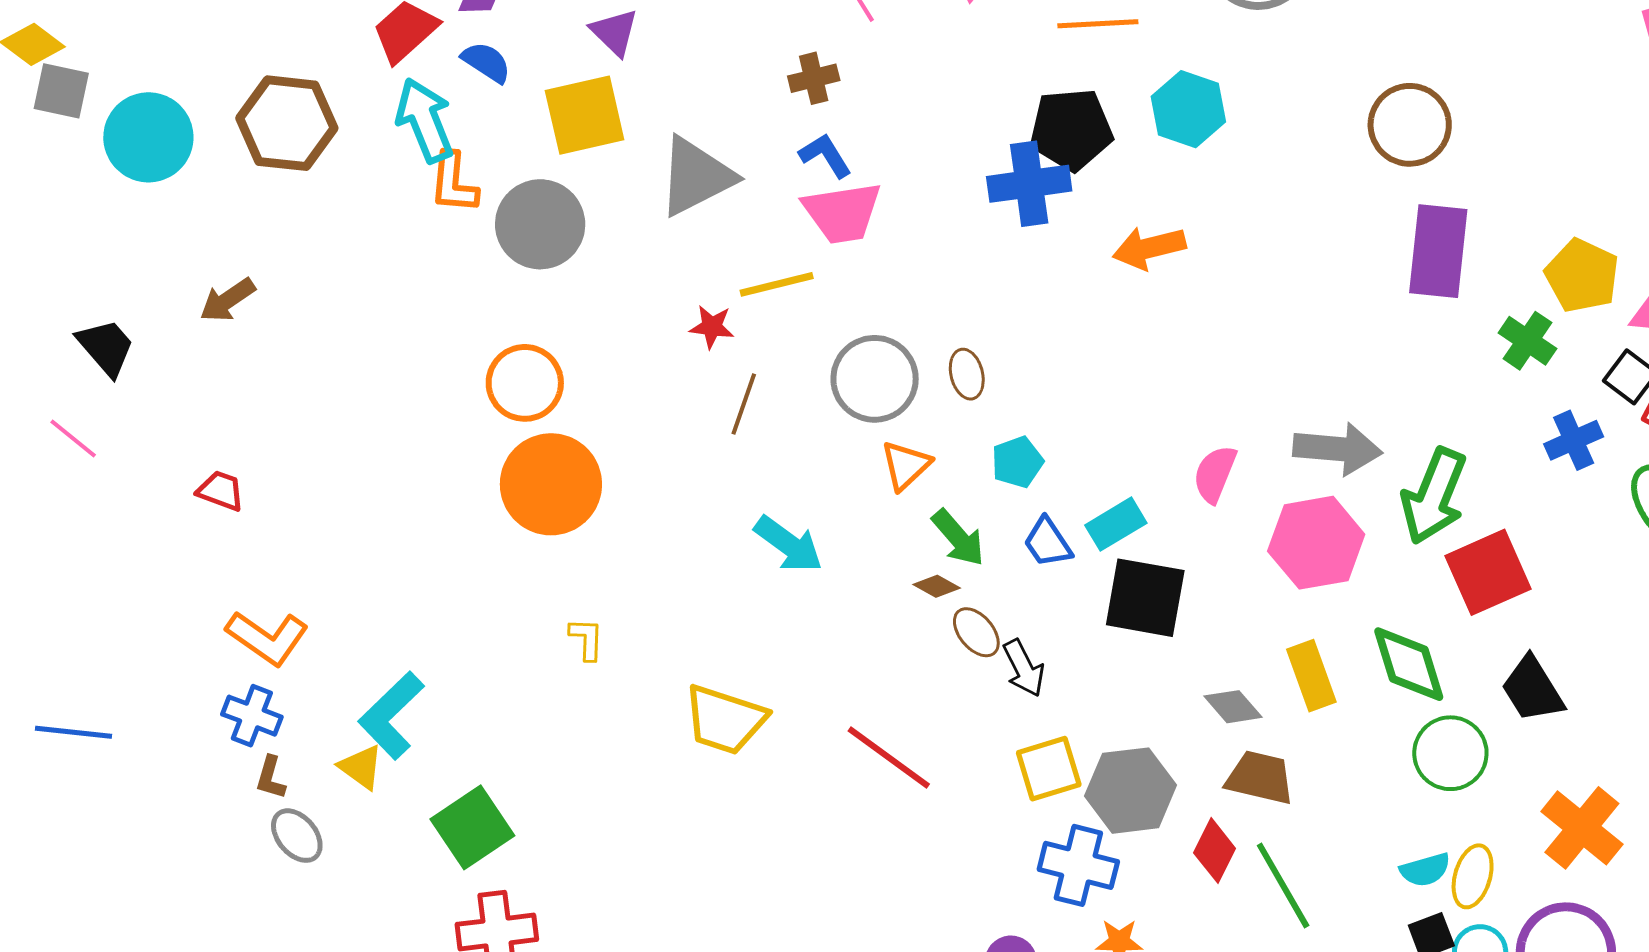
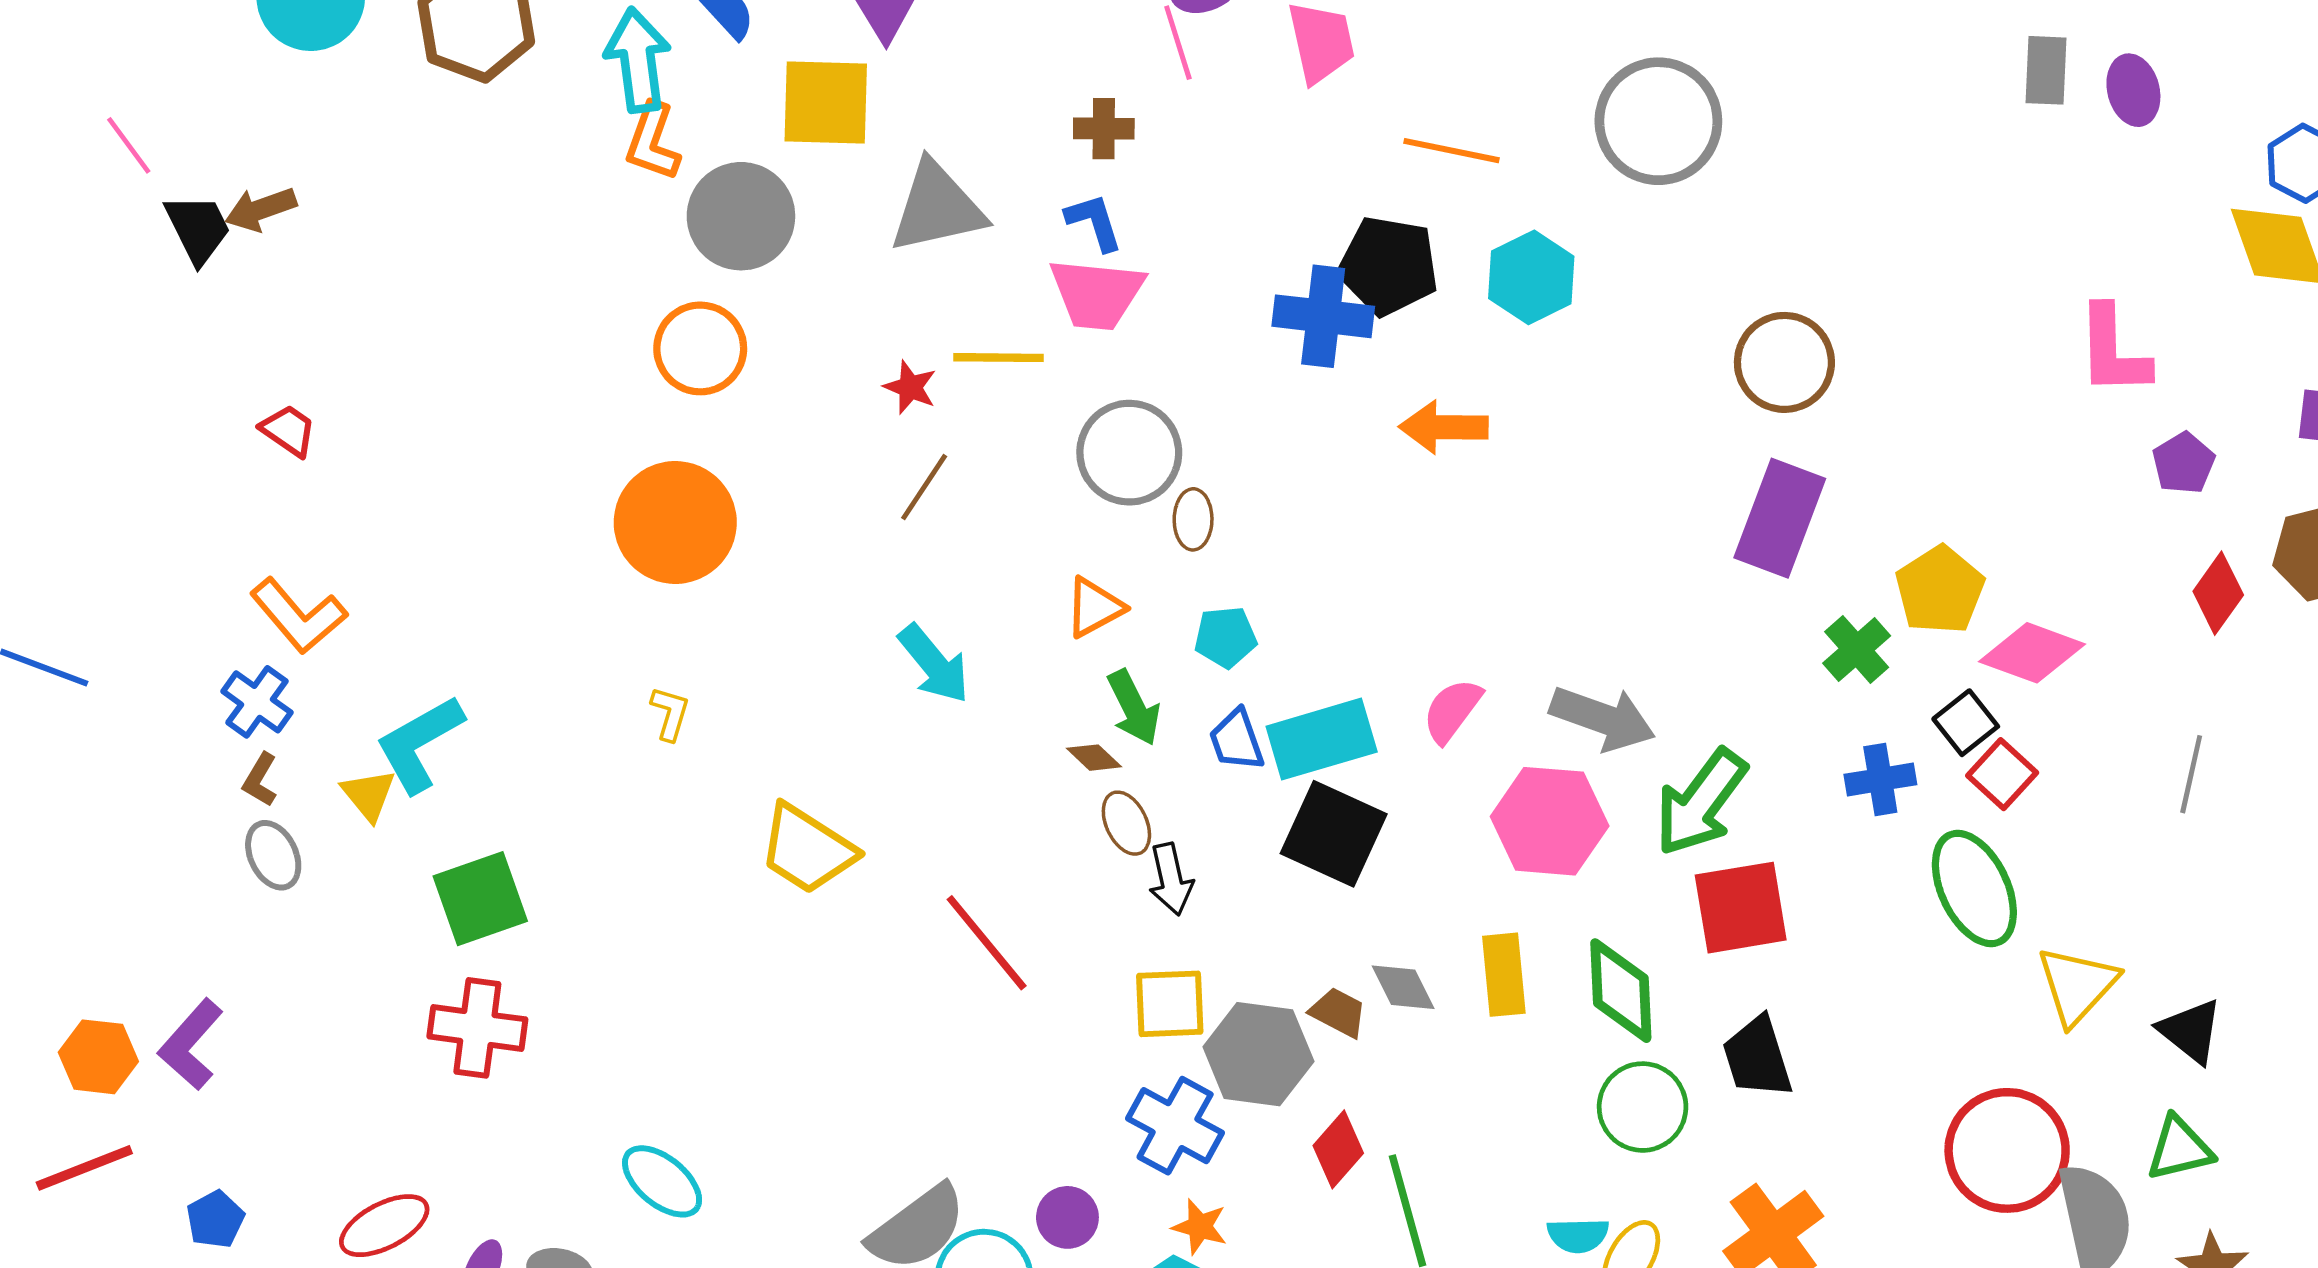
brown arrow: (228, 300) -> (261, 209), moved
gray circle: (875, 379) -> (1129, 453), moved
orange circle: (525, 383) -> (700, 348), moved
pink line: (73, 439) -> (129, 145), moved
cyan rectangle: (1116, 524) -> (1322, 739), size x1.5
brown trapezoid: (1260, 778) -> (1338, 1012), moved, size x0.7

